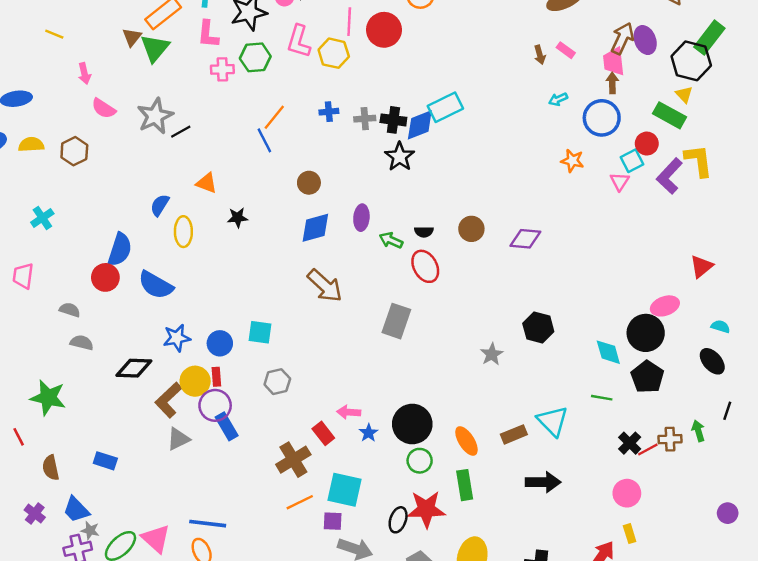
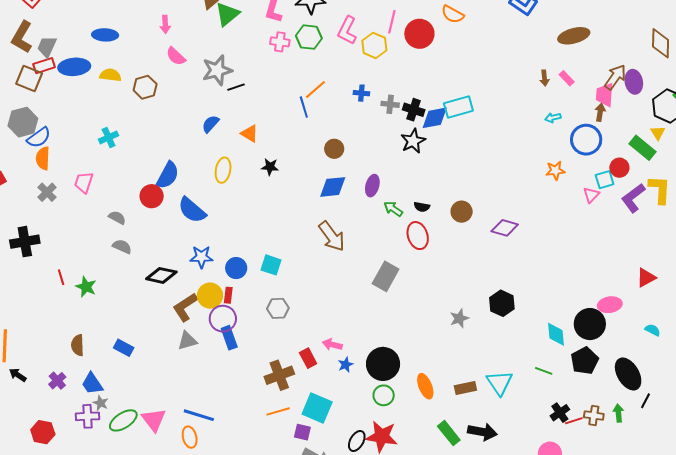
orange star: (572, 161) -> (555, 171), turned -30
blue semicircle: (160, 205) -> (210, 124), moved
black ellipse: (712, 361) -> (628, 374), moved, size x1.4
green star: (48, 398) -> (86, 287), size x0.7
red line: (19, 437) -> (61, 277), moved
green rectangle: (465, 485) -> (449, 433), moved, turned -40

